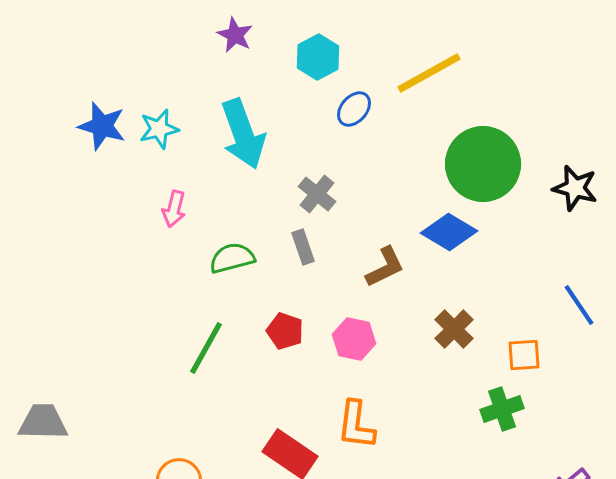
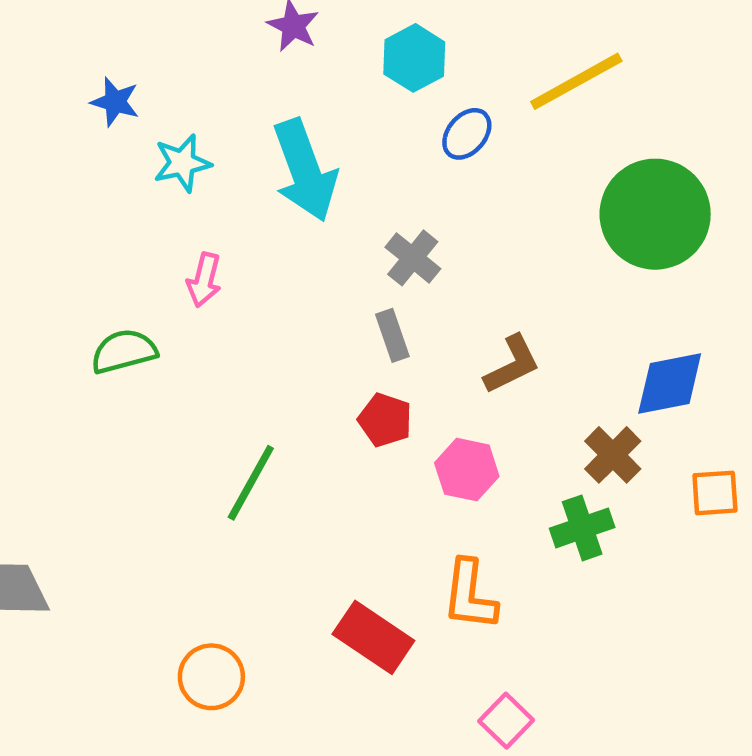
blue star: (102, 126) -> (115, 102), moved, size x0.7
blue diamond: (449, 232) -> (670, 383), moved, turned -42
green semicircle: (232, 258) -> (124, 351), moved
red pentagon: (285, 331) -> (385, 420), moved
green cross: (502, 409) -> (582, 528), moved

